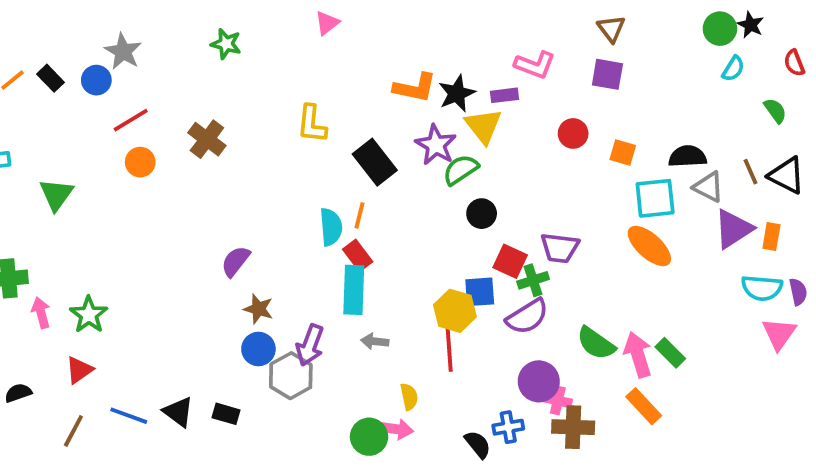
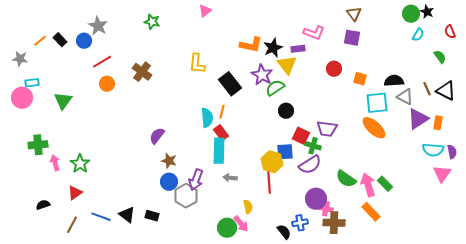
green cross: (533, 280) -> (313, 146), turned 35
pink arrow: (396, 429) -> (241, 224), turned 42

